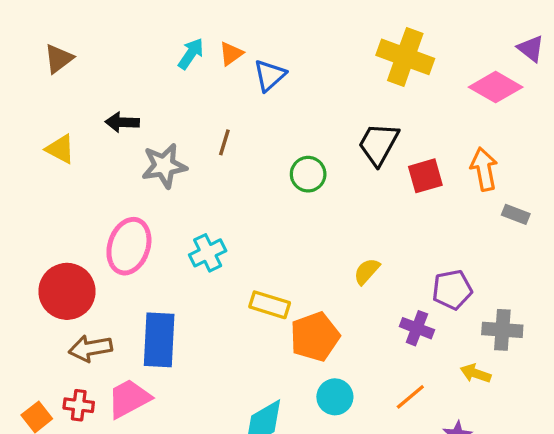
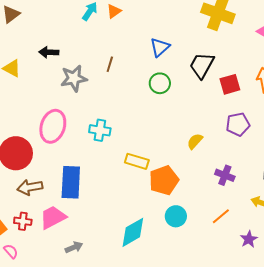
blue triangle: (270, 75) -> (160, 47), moved
cyan cross: (208, 253) -> (100, 130), turned 35
purple pentagon: (452, 290) -> (238, 124), moved

